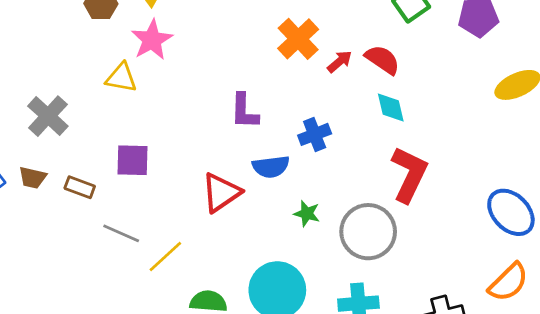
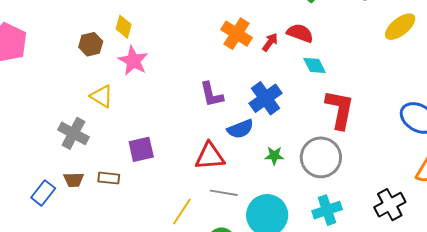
yellow triangle: (121, 78) -> (102, 96), moved, turned 35
blue cross: (315, 134) -> (265, 98), size x1.4
red triangle: (221, 193) -> (210, 156), turned 44
gray line: (121, 233) -> (224, 193), moved

